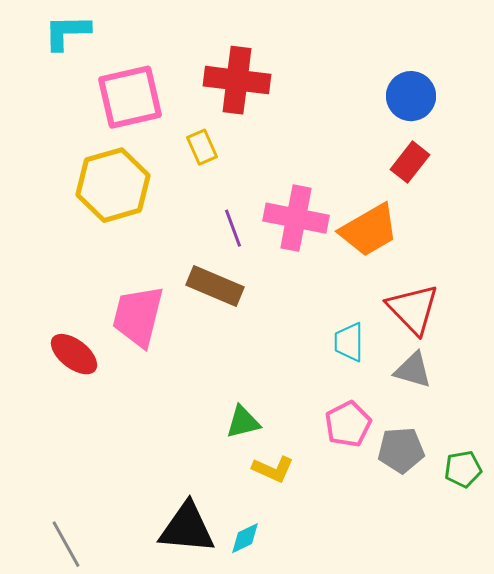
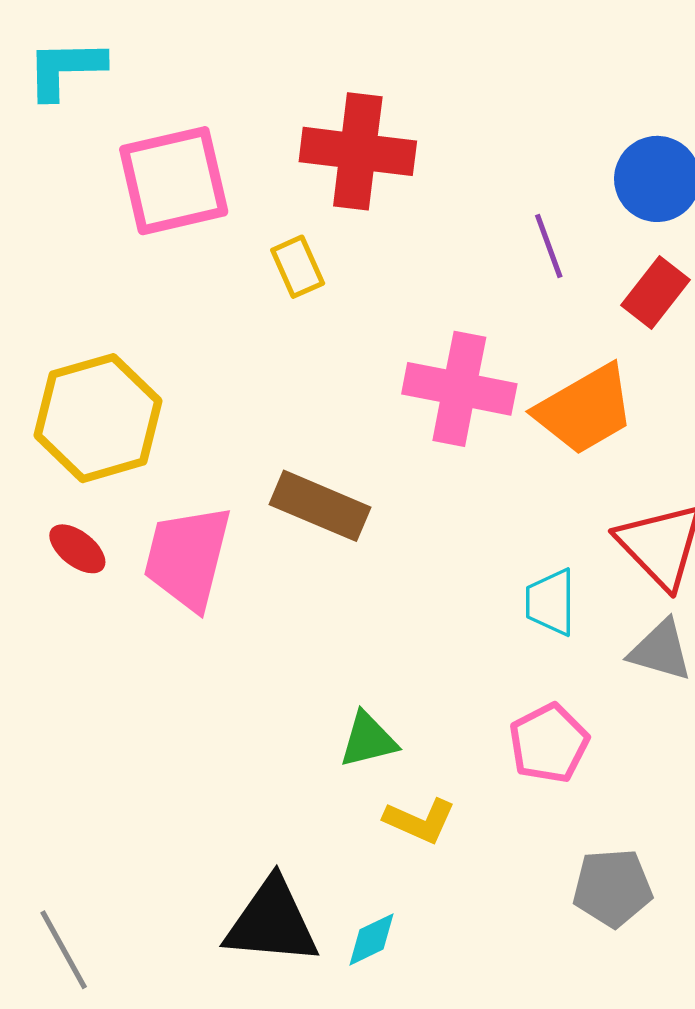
yellow hexagon: (113, 185) -> (98, 418), moved
purple line: (233, 228) -> (549, 246), moved
red ellipse: (74, 354) -> (77, 549), moved, size x0.7
gray pentagon: (401, 450) -> (612, 888), moved

